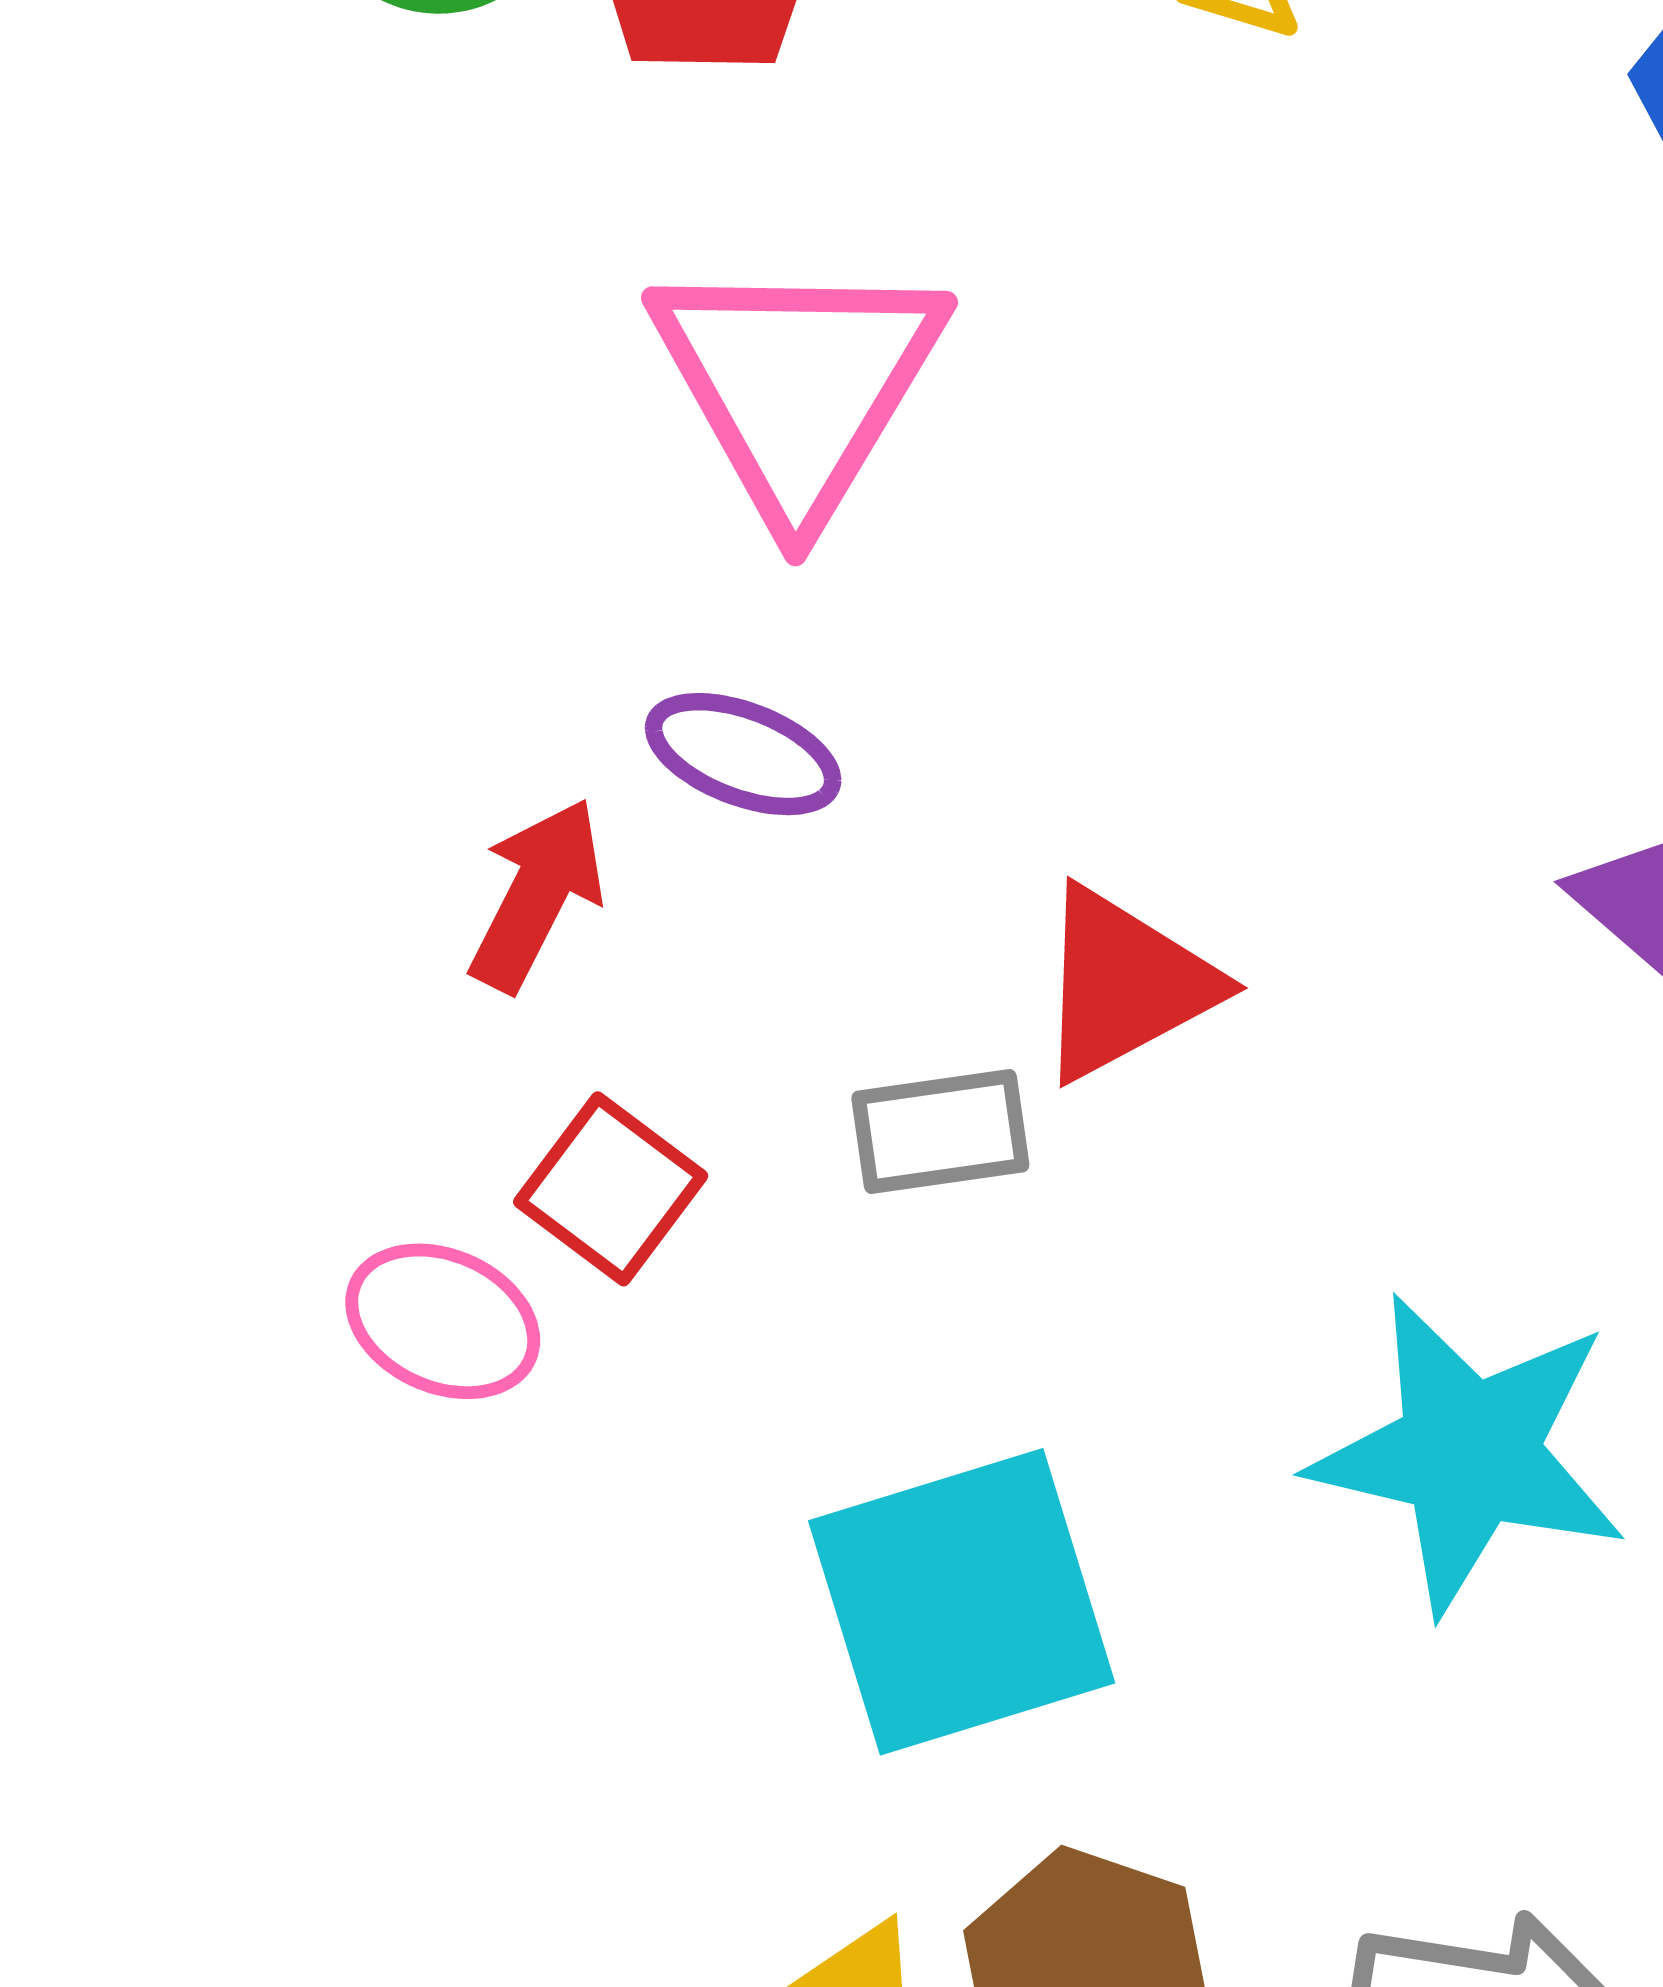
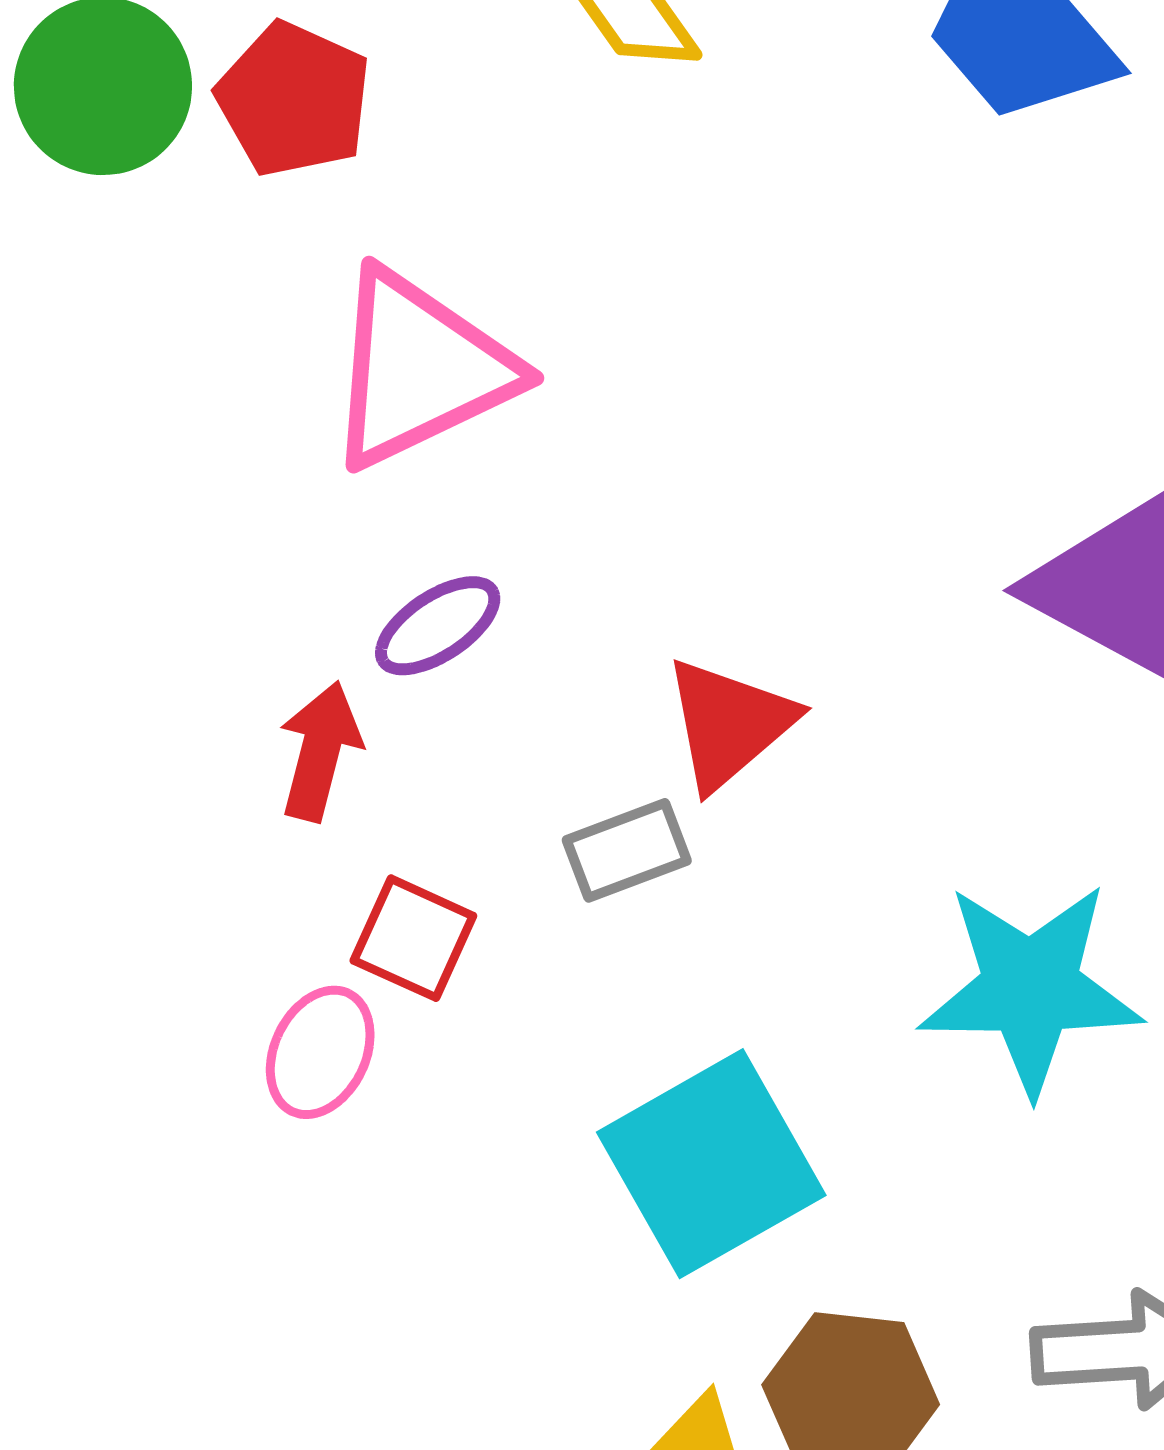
pink triangle: (798, 385) -> (420, 369), turned 46
purple ellipse: (743, 754) -> (438, 626), turned -42
pink ellipse: (443, 1321) -> (320, 1052), turned -76

